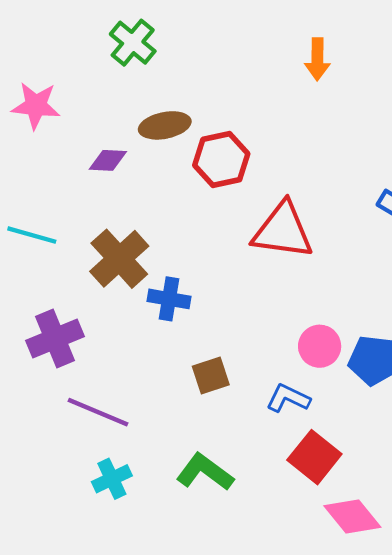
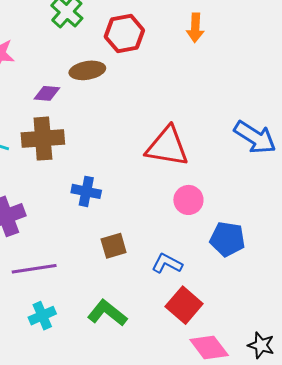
red hexagon: (221, 160) -> (124, 33), moved
brown cross: (119, 259) -> (43, 139), moved, turned 36
pink circle: (320, 346) -> (188, 200), moved
purple line: (98, 412) -> (34, 269), turned -33

